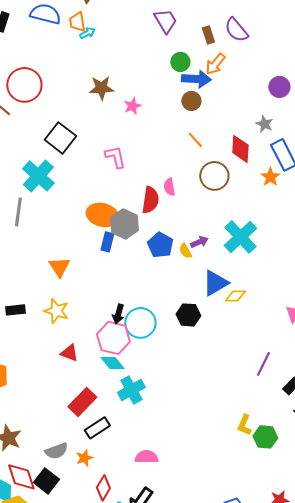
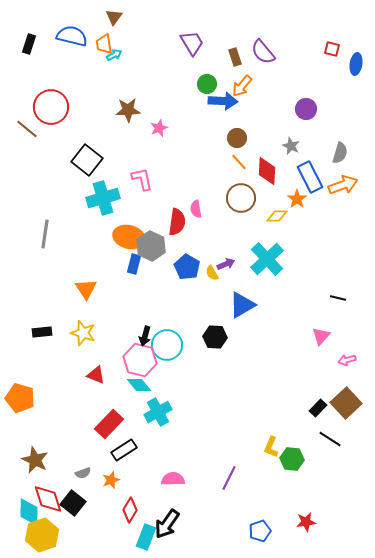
brown circle: (191, 101) -> (237, 138), moved
orange line: (195, 140) -> (239, 162), moved
cyan cross: (38, 176) -> (103, 198), moved, turned 32
yellow diamond: (235, 296) -> (277, 216), moved
purple line: (263, 364) -> (229, 478), moved
gray semicircle: (56, 451) -> (83, 473), size x0.7

